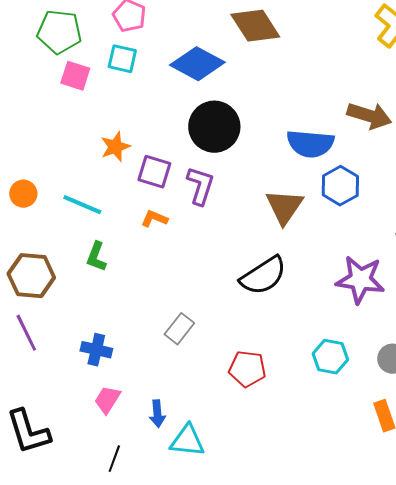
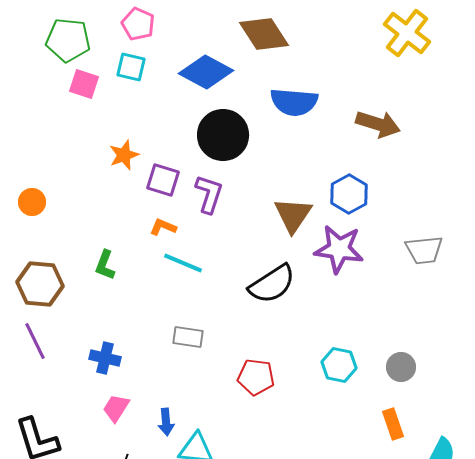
blue semicircle: (310, 144) -> (294, 102), moved
cyan line: (82, 205) -> (183, 263), moved
purple star: (360, 280) -> (339, 249), moved
gray rectangle: (179, 329) -> (188, 337), turned 60

